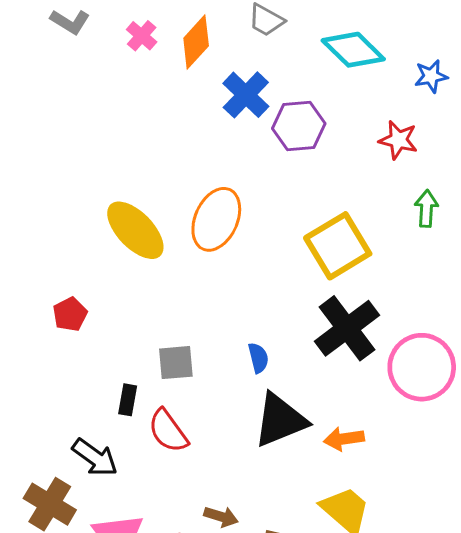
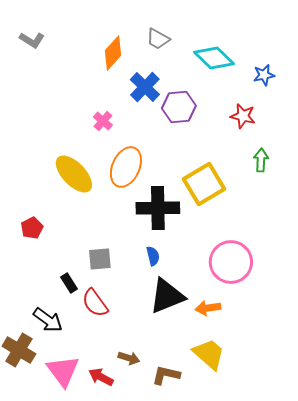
pink cross: (142, 36) -> (103, 121), moved
black cross: (347, 328) -> (158, 208), moved, turned 36
pink circle: (422, 367) -> (231, 262), moved
black rectangle: (128, 400) -> (69, 283), turned -42

